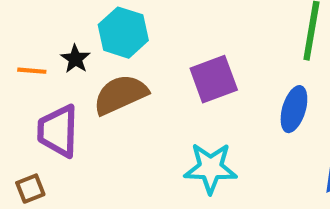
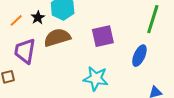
orange line: (32, 71) -> (16, 20), turned -56

